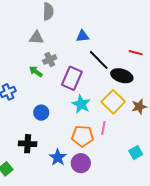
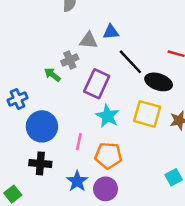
gray triangle: (36, 38) -> (89, 40), moved
yellow square: (113, 102) -> (147, 114), turned -30
blue circle: (41, 113) -> (42, 126), moved, size x1.6
pink line: (103, 128) -> (79, 142), moved

